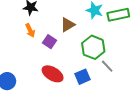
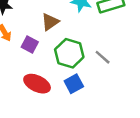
green hexagon: (93, 47) -> (69, 53), moved
gray line: (107, 66) -> (103, 57), moved

